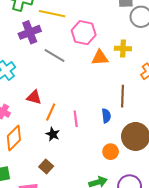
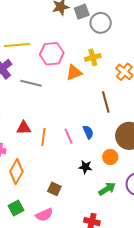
blue semicircle: (106, 116) -> (88, 132), moved
black star: (53, 134) -> (85, 167), moved

